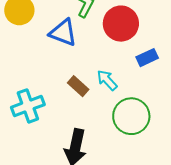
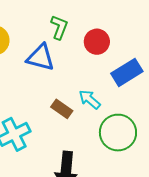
red circle: (121, 24) -> (97, 42), size x0.7
blue rectangle: (147, 58) -> (127, 72), size x1.4

